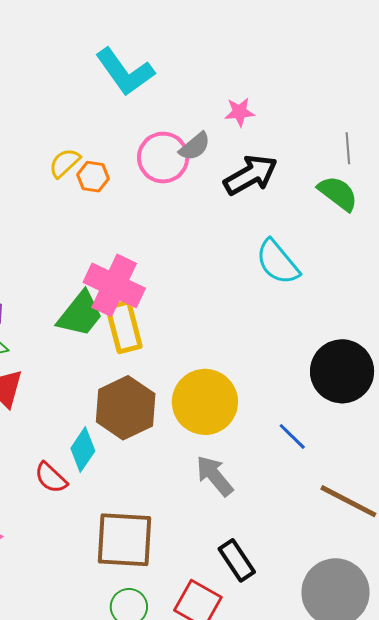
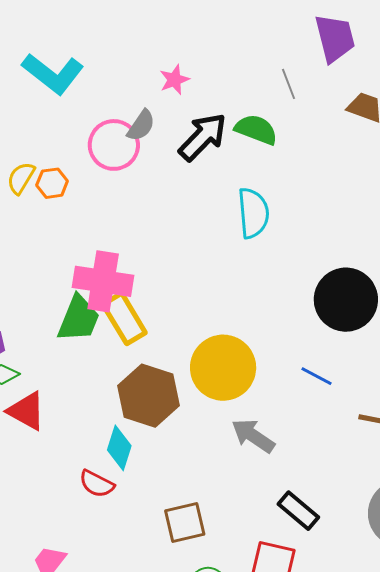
green semicircle: (338, 193) -> (256, 130), moved
cyan semicircle: (278, 262) -> (253, 213), turned -129
brown square: (125, 540) -> (185, 523), size x0.7

